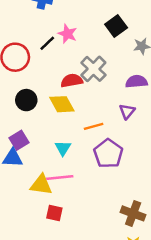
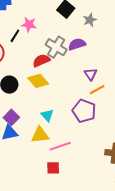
purple semicircle: (137, 82) -> (77, 44), moved
orange line: (94, 126) -> (97, 90), moved
pink line: (60, 178) -> (60, 146), moved
yellow triangle: (41, 185) -> (40, 135), moved

